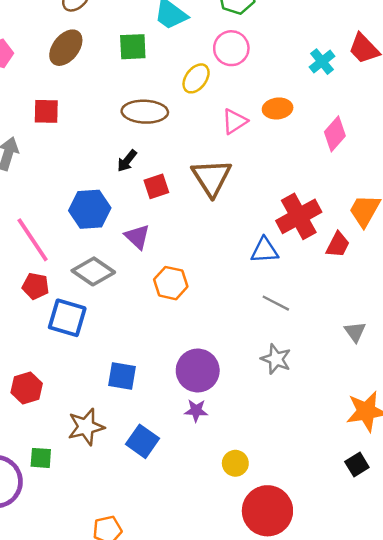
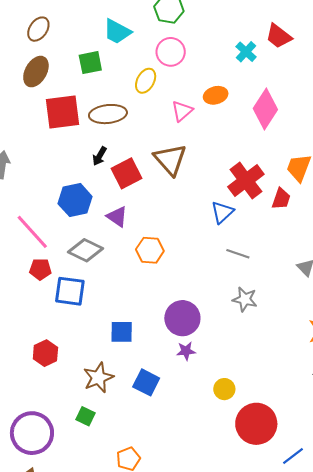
red square: (46, 111) -> (62, 112), moved, size x1.6
pink diamond: (335, 134) -> (265, 109), size x1.4
red square: (156, 186) -> (126, 173), size x1.4
blue triangle: (265, 250) -> (222, 212), turned -30
green square: (41, 458) -> (85, 416), moved, turned 30

